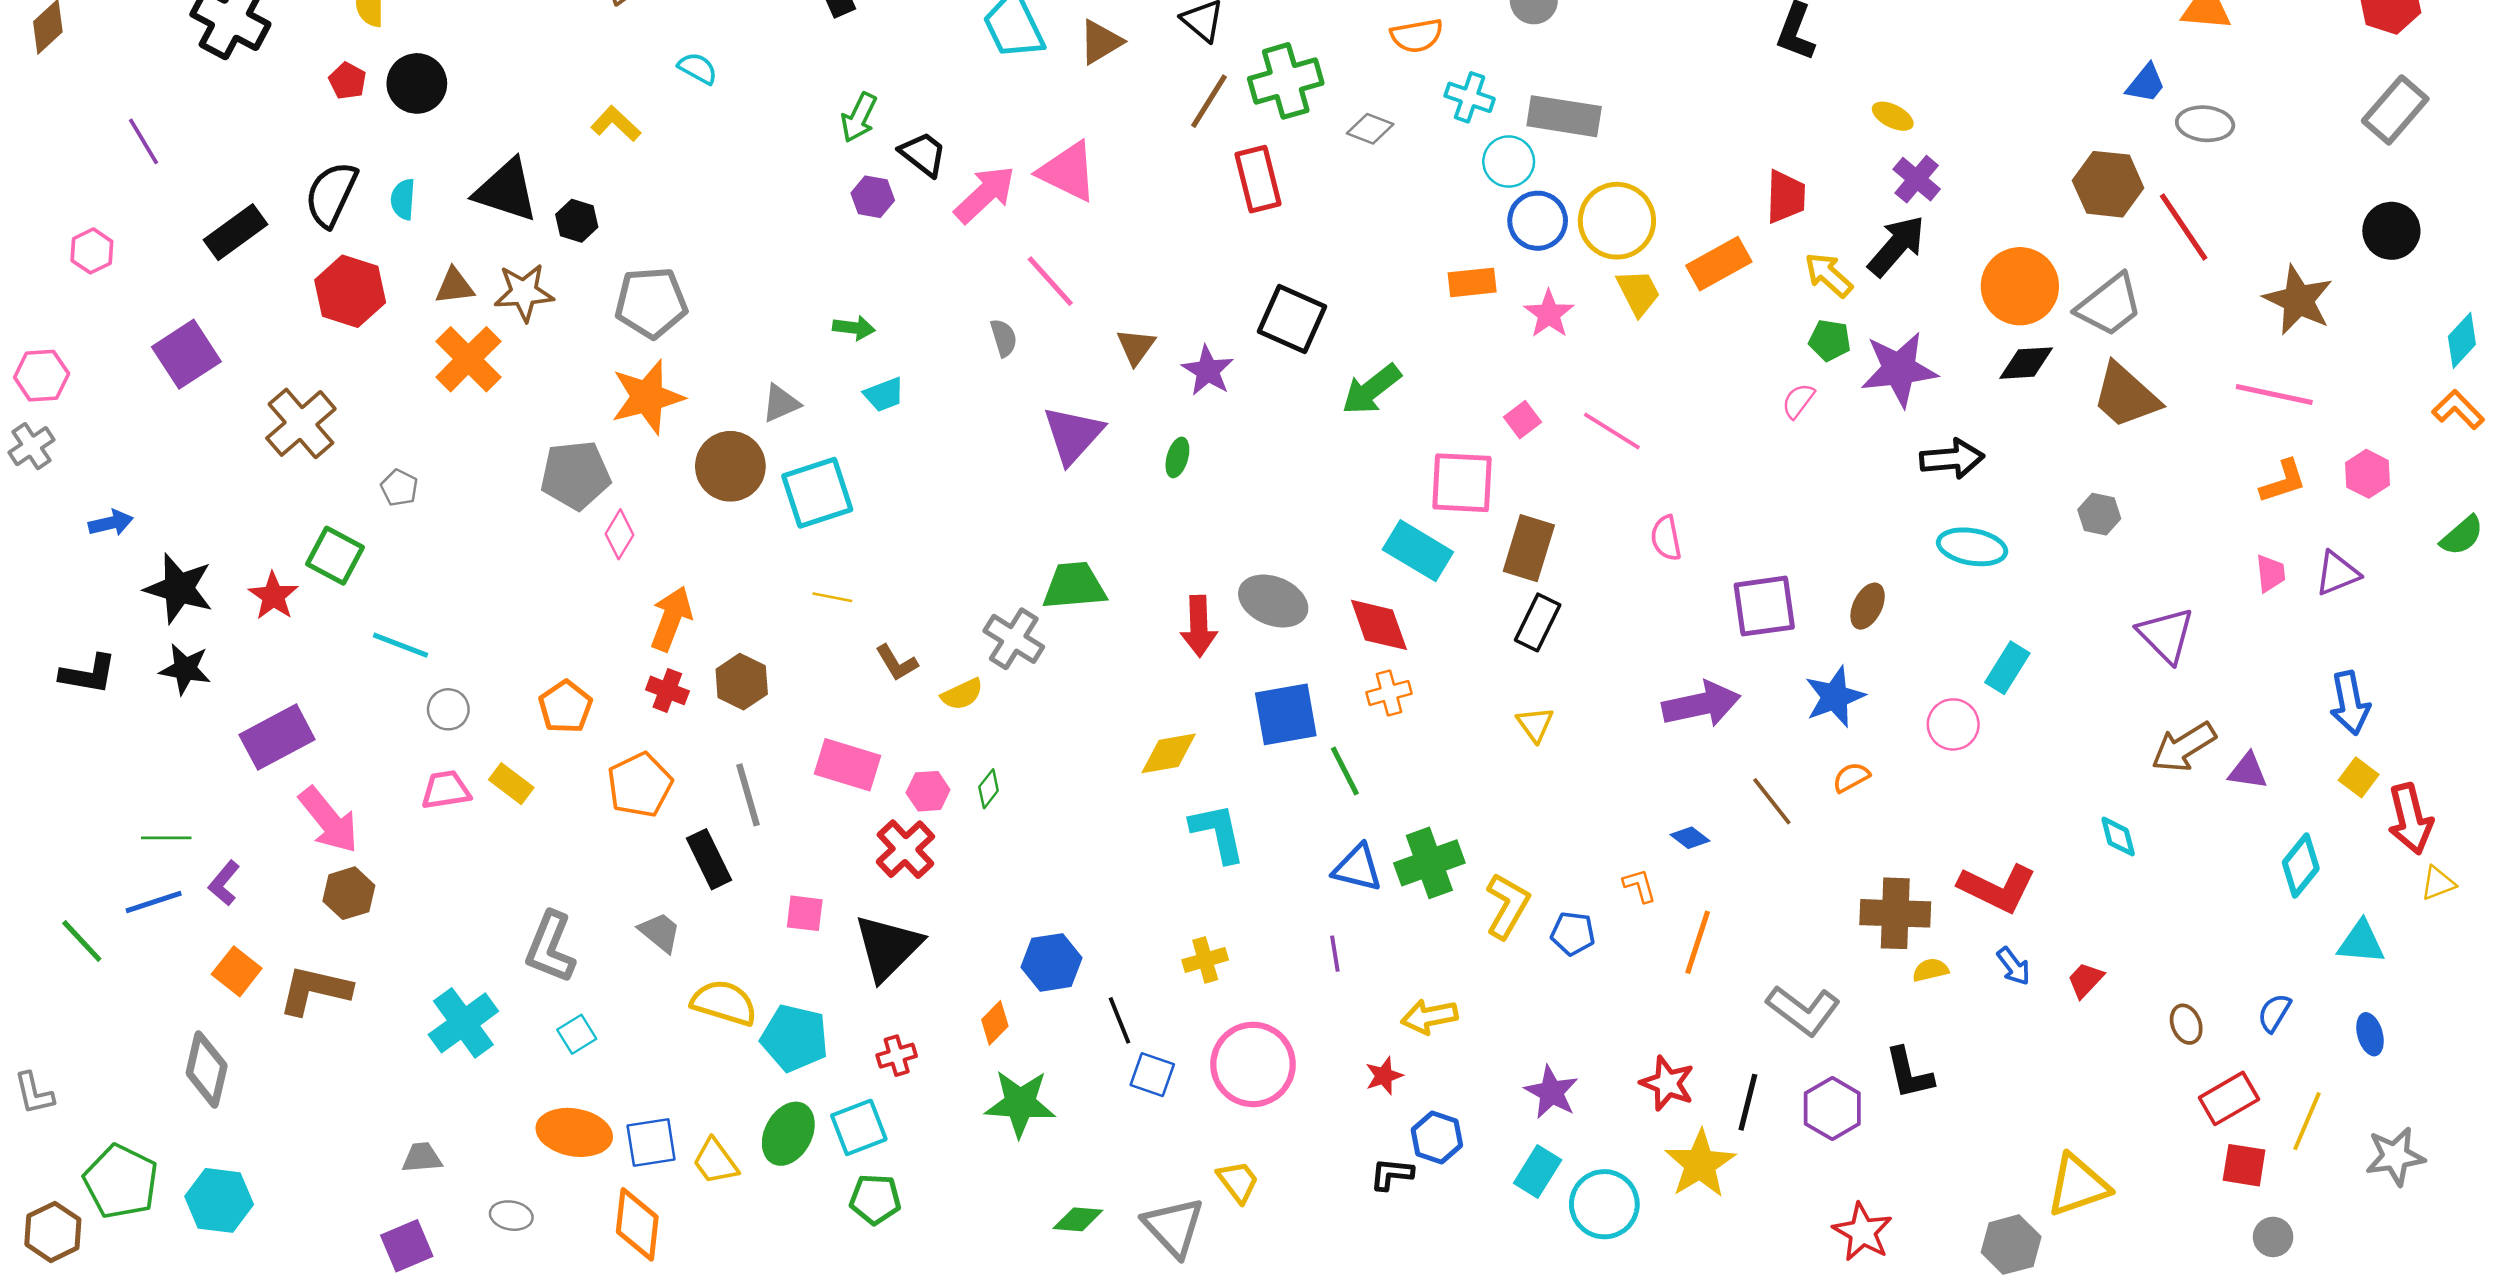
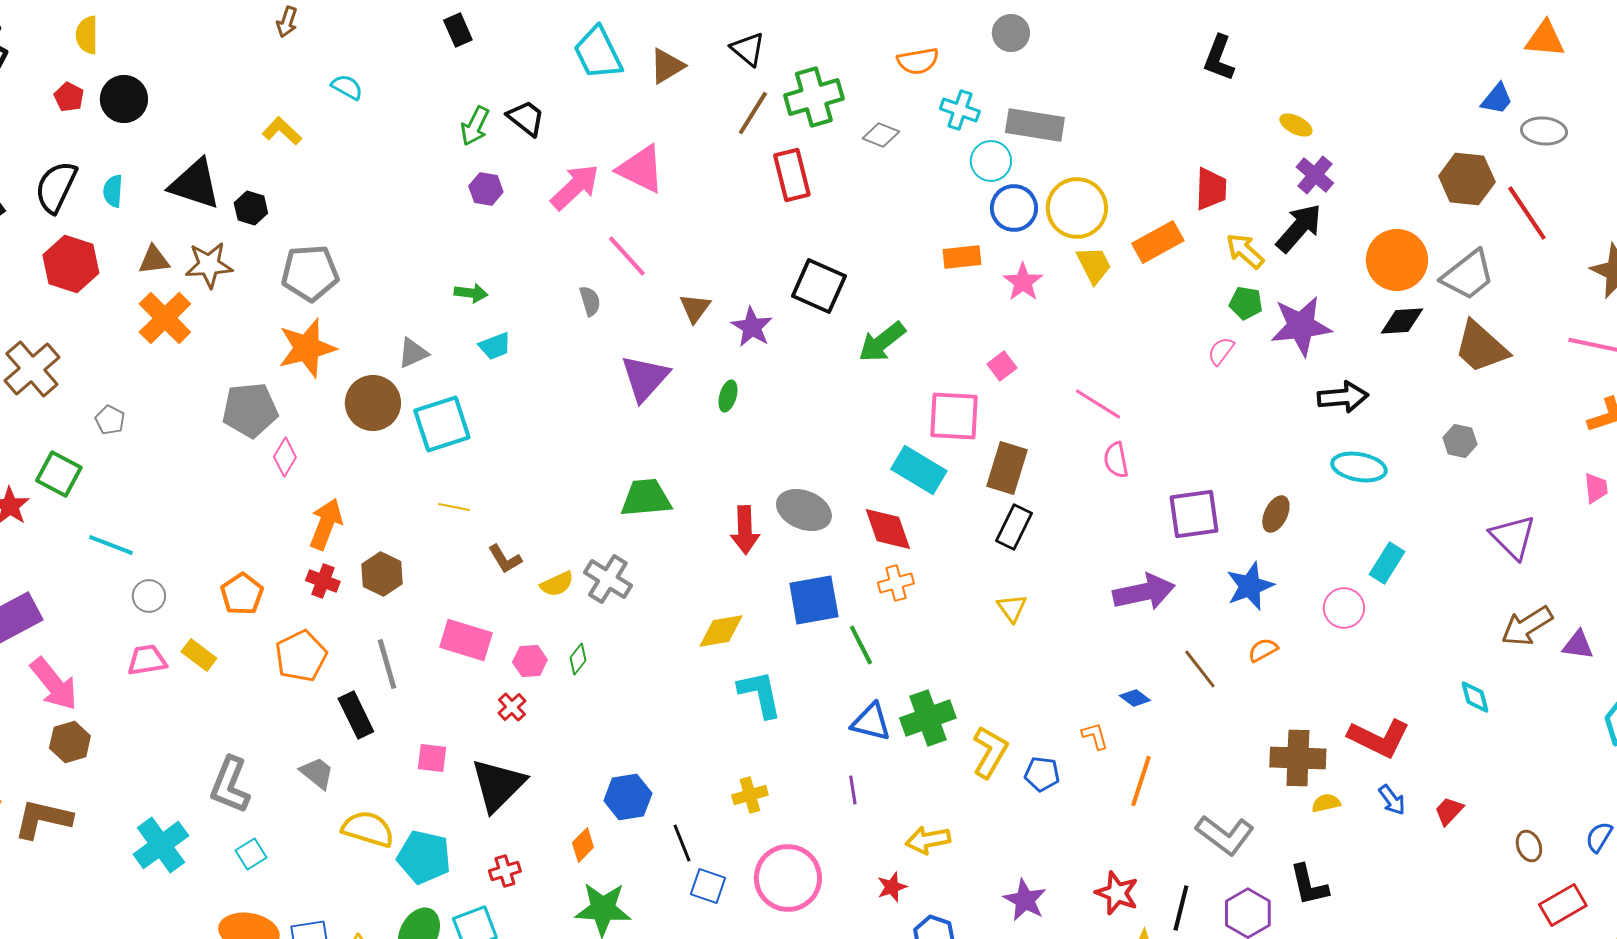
black trapezoid: (923, 154) -> (526, 118), moved
pink line: (1612, 431) -> (1098, 404), moved
gray cross: (1014, 639) -> (608, 579), moved
red cross: (905, 849) -> (512, 707), size x0.6

